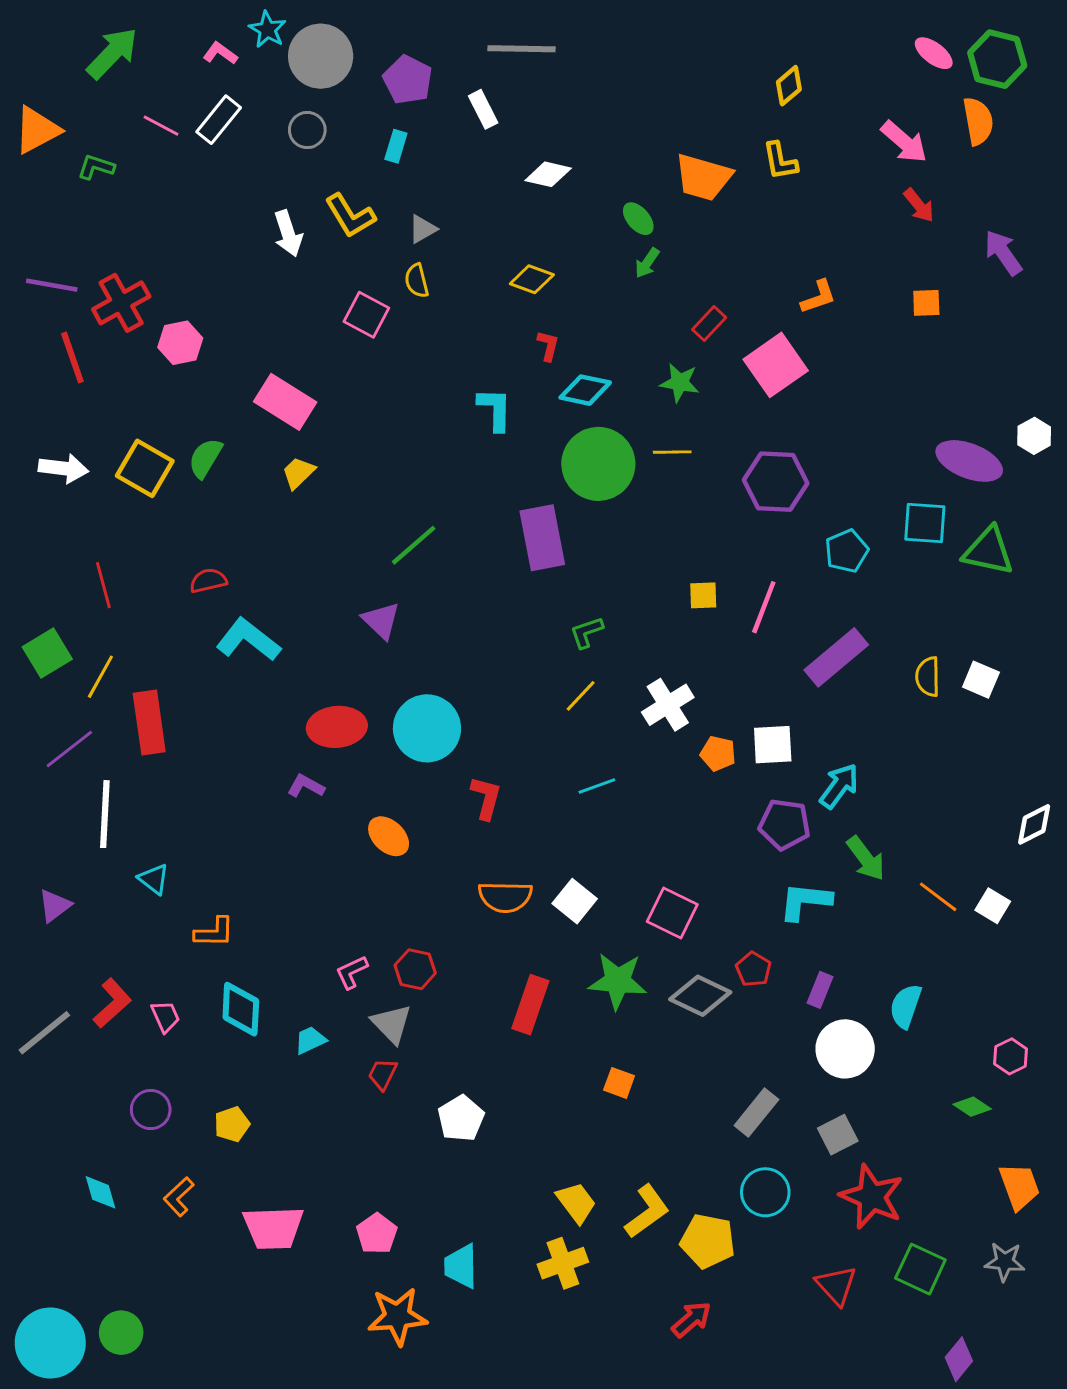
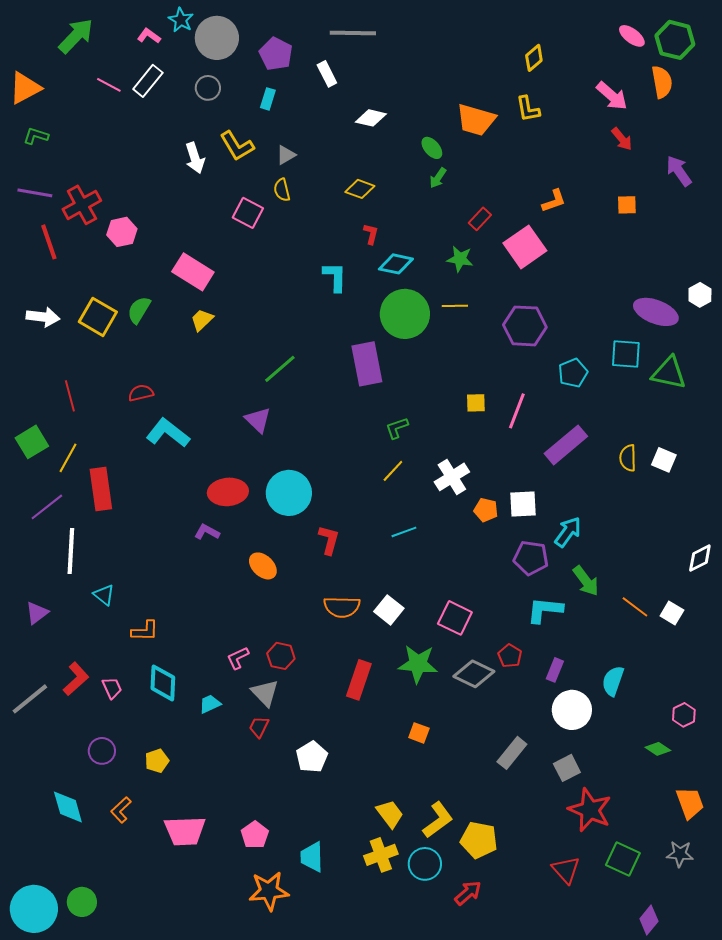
green L-shape: (96, 167) -> (36, 136), moved
cyan diamond: (100, 1192) -> (68, 807), size x1.4
cyan circle: (765, 1192) -> (425, 864), moved

